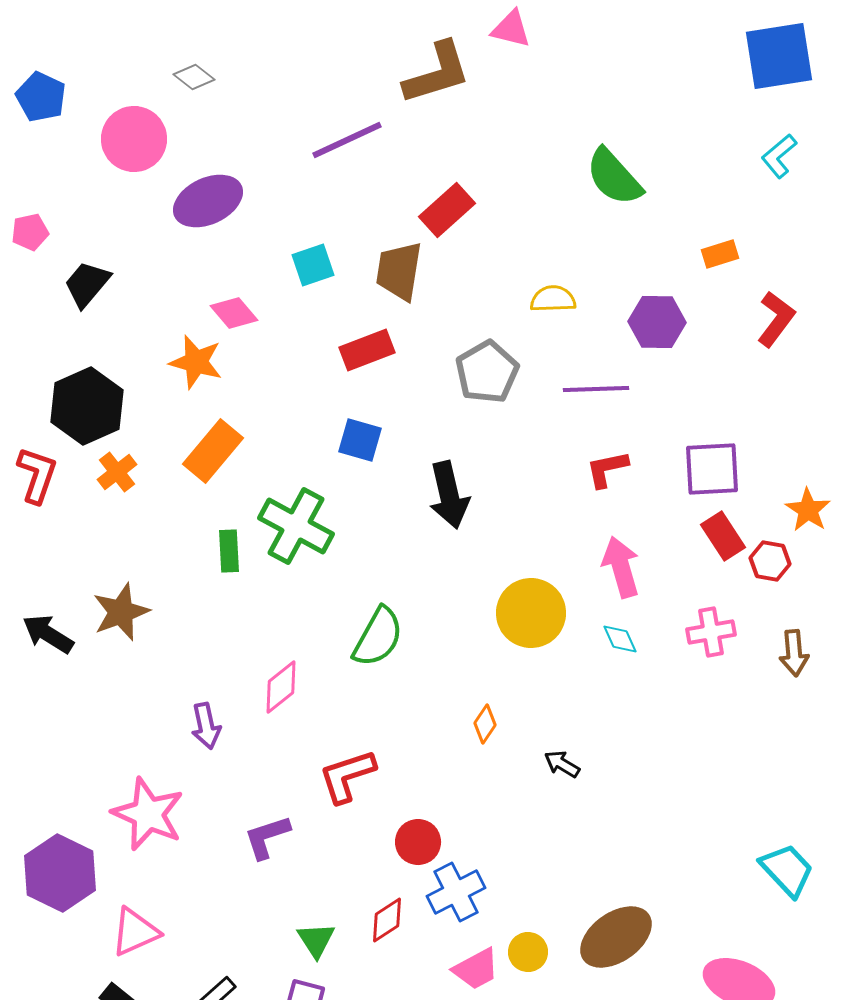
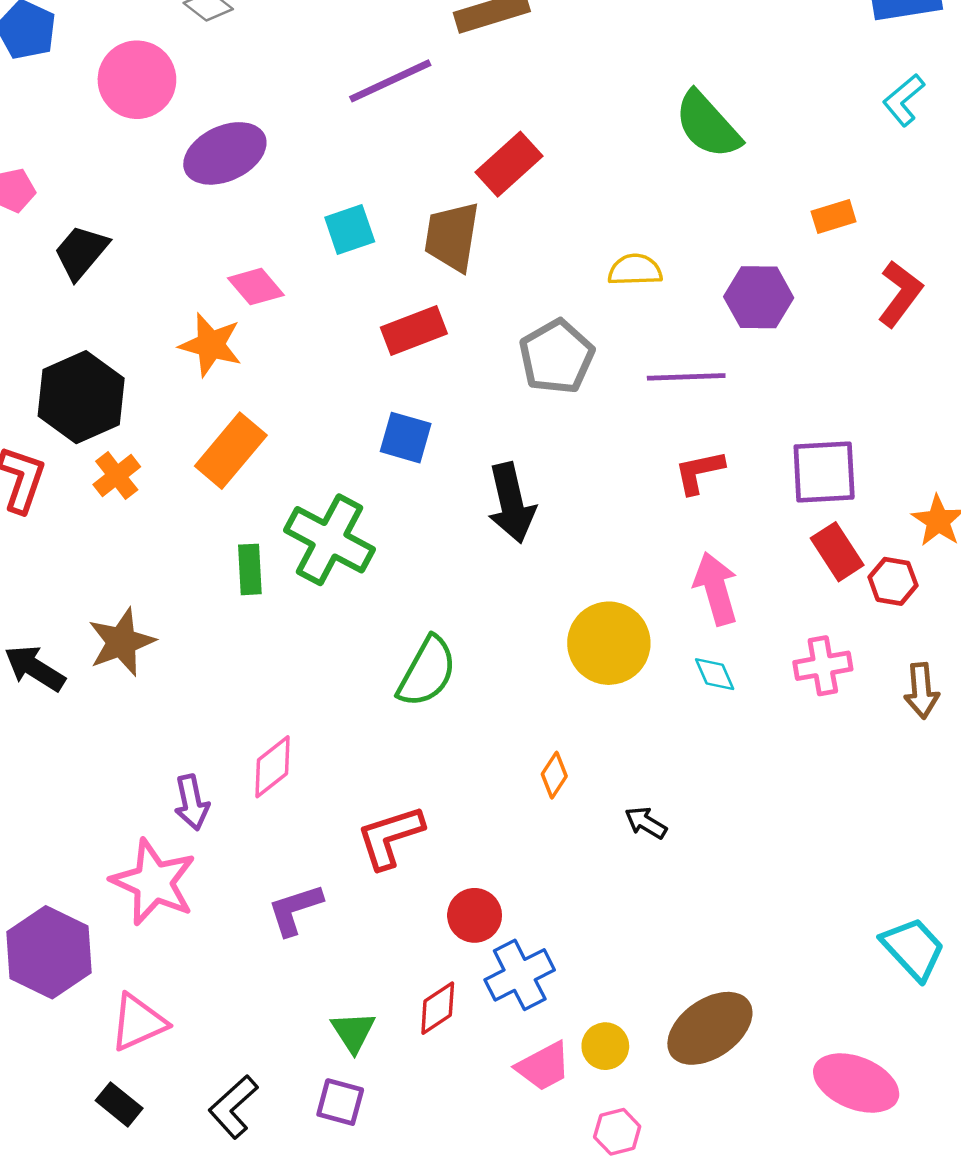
pink diamond: (281, 687) -> (272, 767), moved
purple arrow: (206, 726) -> (192, 802), moved

